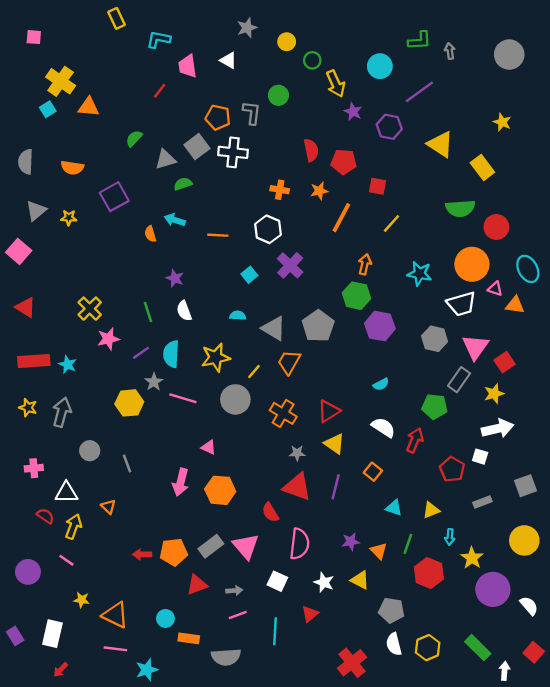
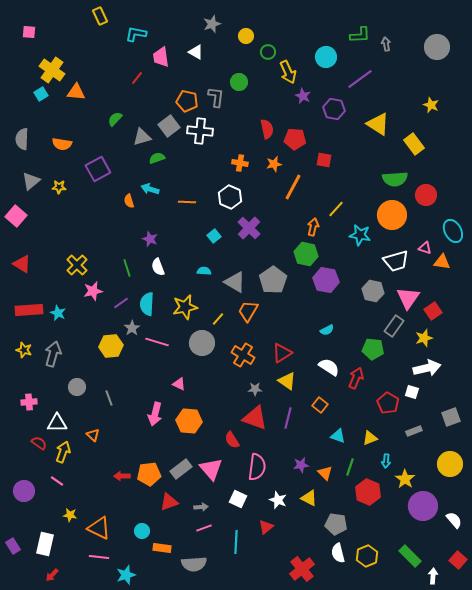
yellow line: (392, 223) -> (336, 209), moved
orange circle: (472, 264) -> (392, 215), moved

